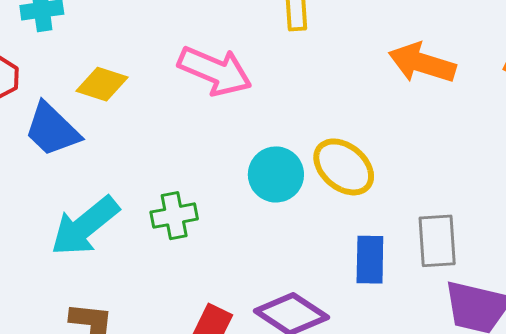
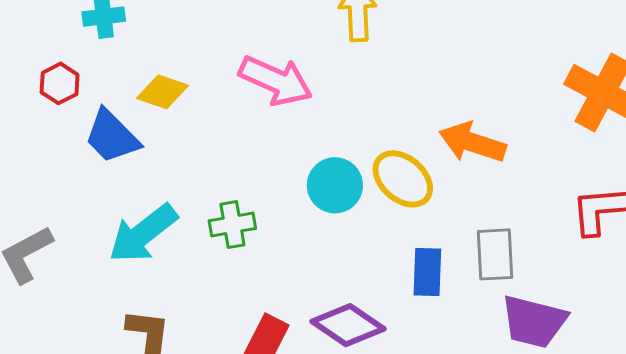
orange arrow: (422, 63) -> (472, 142), moved

